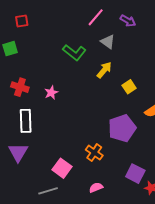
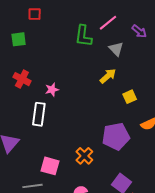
green L-shape: (74, 52) -> (83, 36), moved, turned 50
white rectangle: (26, 121) -> (39, 114), moved
pink square: (62, 168) -> (50, 166), turned -30

